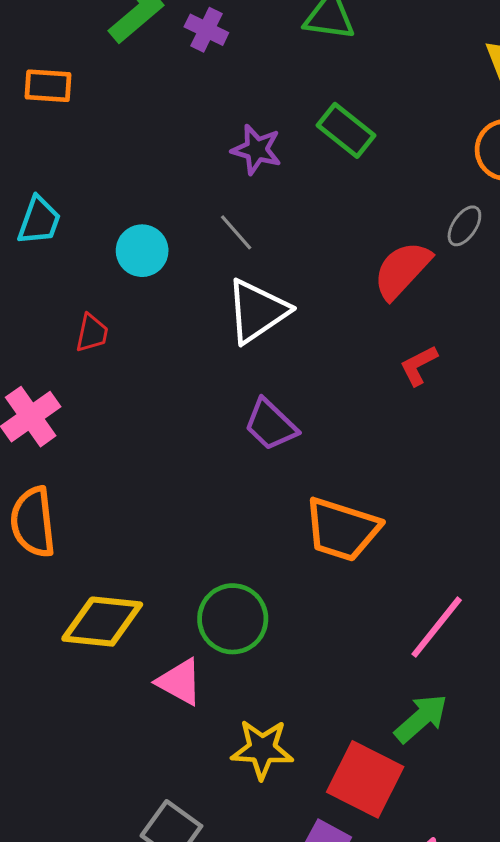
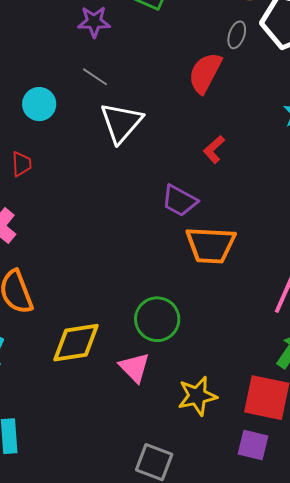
red L-shape: (419, 365) -> (214, 149), moved
purple trapezoid: (271, 425) -> (180, 201), moved
pink triangle: (180, 682) -> (134, 367), turned 32

